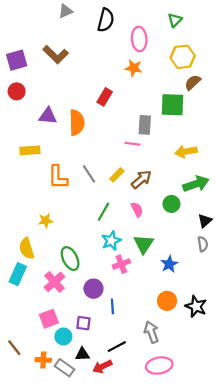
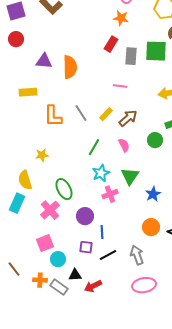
red rectangle: (105, 97) -> (111, 44), moved
gray rectangle: (145, 125) -> (131, 56), moved
purple square: (83, 323) -> (86, 247), moved
black line: (117, 347) -> (108, 255), moved

